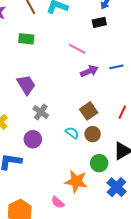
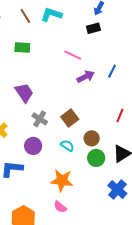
blue line: (116, 67) -> (112, 71), turned -48
brown square: (89, 111) -> (70, 118), moved
cyan semicircle: (72, 133) -> (67, 146), moved
green circle: (99, 163) -> (96, 158), moved
orange star: (76, 181) -> (62, 181), moved

